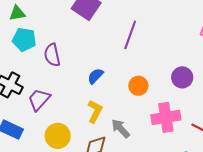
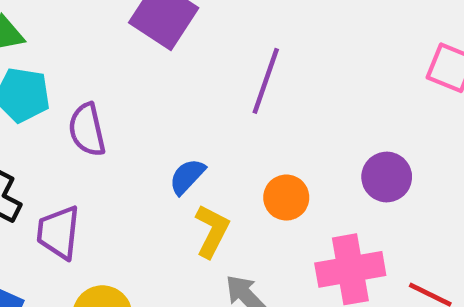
purple trapezoid: (39, 100) -> (58, 232), turned -35
yellow L-shape: (95, 111) -> (212, 231), moved

